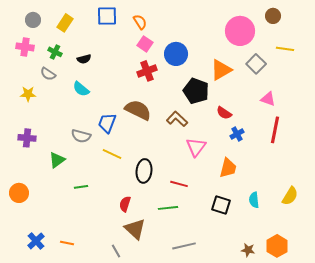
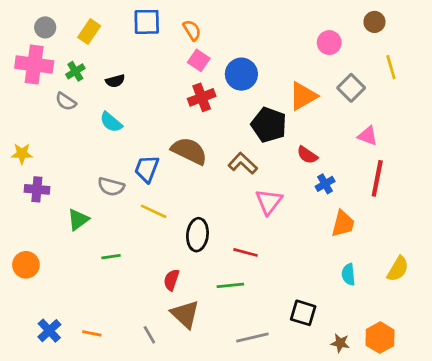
pink circle: (240, 31) -> (329, 43), size x0.6
pink cross: (25, 47) -> (34, 64), size x1.5
yellow line: (285, 49) -> (391, 67), turned 66
green cross: (55, 52) -> (75, 71), turned 32
yellow star: (28, 94) -> (22, 154), moved
orange trapezoid: (228, 168) -> (343, 224), moved
black square: (221, 205) -> (303, 313), moved
gray line: (116, 251) -> (149, 335), moved

